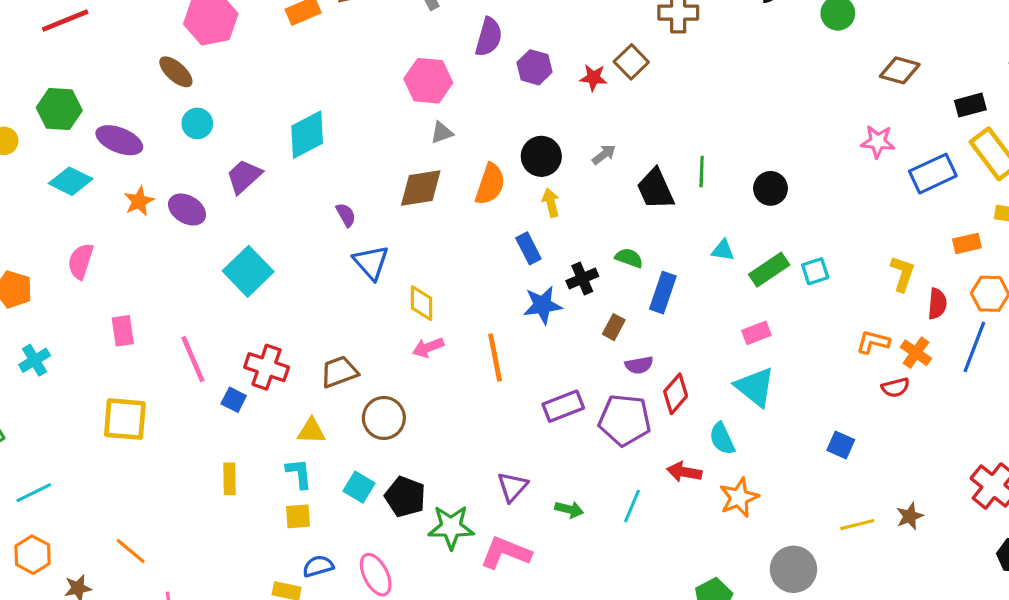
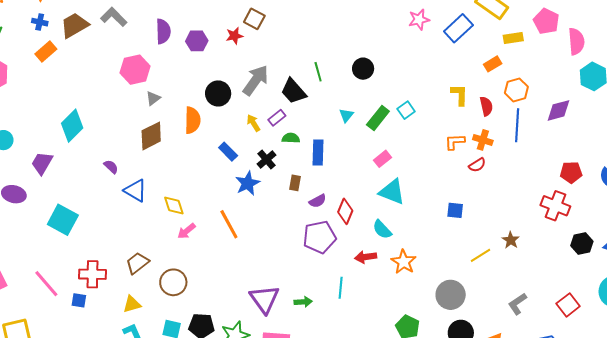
gray arrow: (604, 155) -> (256, 80), size x2.0
yellow arrow: (551, 203) -> (253, 123), moved
cyan triangle: (723, 250) -> (346, 115), turned -42
purple rectangle: (563, 406) -> (277, 118), moved, size x0.7
purple triangle: (512, 487) -> (264, 299), size x1.5

